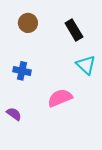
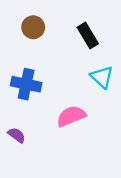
blue cross: (22, 71) -> (26, 84), size x1.4

